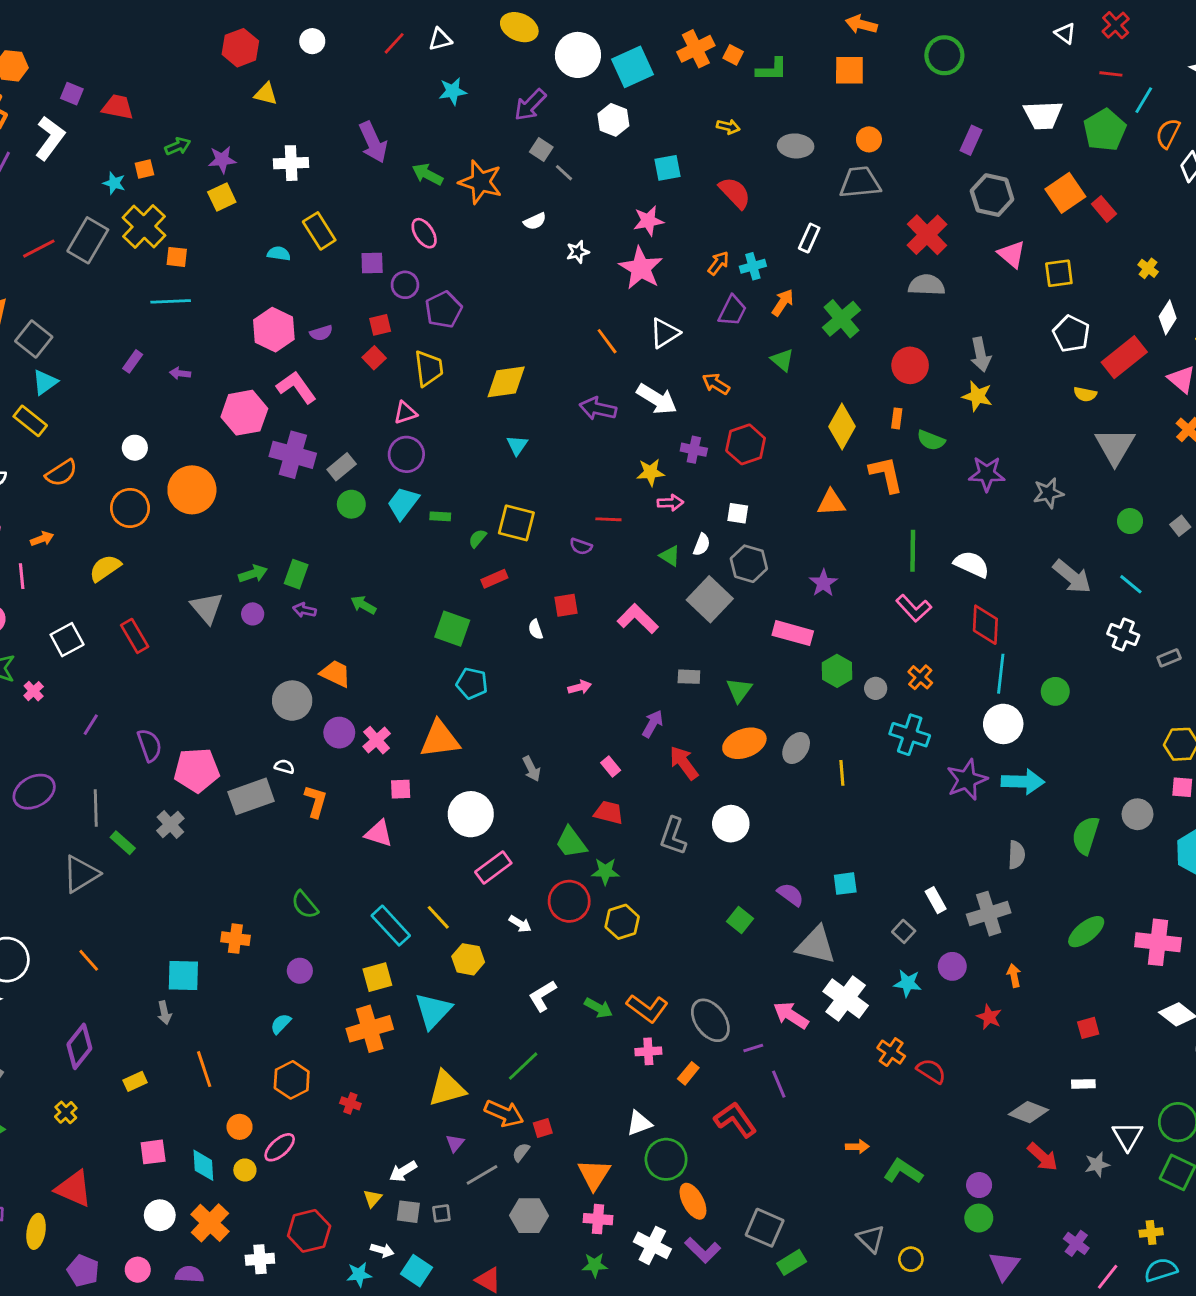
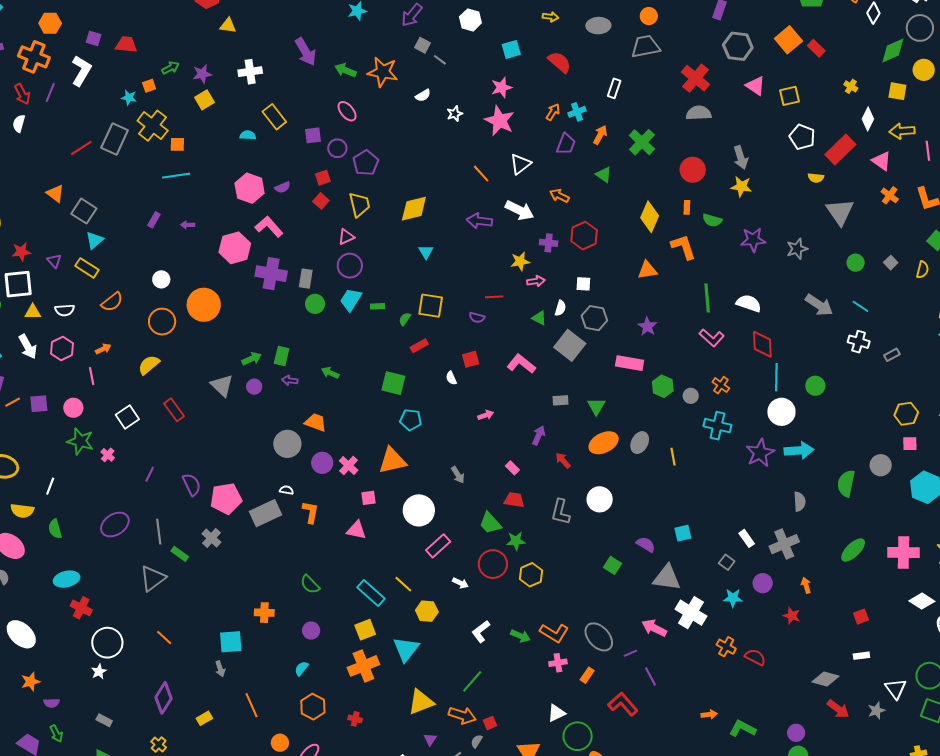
gray rectangle: (342, 467) -> (306, 279), turned -36
red arrow: (684, 763) -> (563, 460), size x0.7

